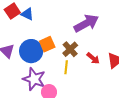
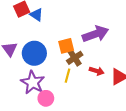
orange square: (47, 44) -> (66, 46), moved
red arrow: (93, 58) -> (97, 71), turned -32

